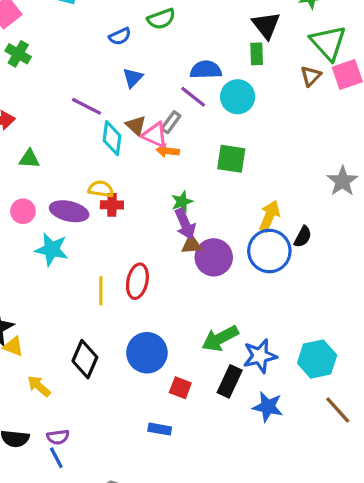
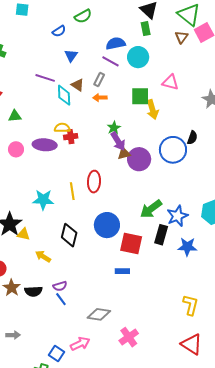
pink triangle: (155, 135) -> (170, 82), moved
yellow arrow: (269, 216) -> (152, 110), moved, turned 150
cyan star: (52, 249) -> (43, 200), moved
red square: (180, 388) -> (131, 243), size x1.6

